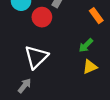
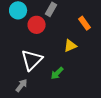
green arrow: (86, 45) -> (57, 73), moved
yellow triangle: (90, 67) -> (70, 46), moved

